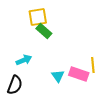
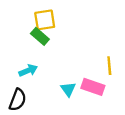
green rectangle: (44, 31) -> (40, 36), moved
yellow line: (93, 65) -> (109, 66), moved

